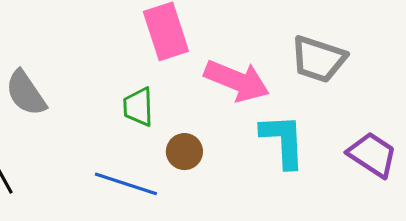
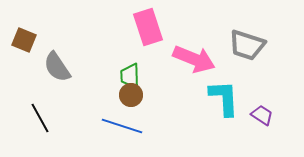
brown circle: (184, 152) -> (131, 95), moved
purple trapezoid: (372, 155) -> (262, 115), moved, size x0.7

